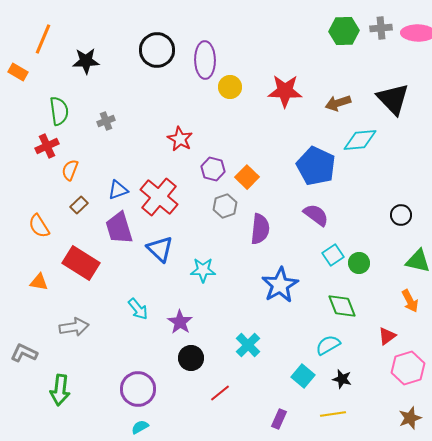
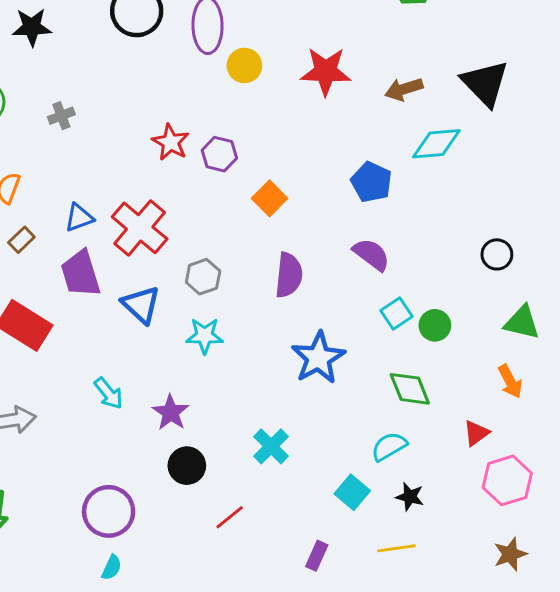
blue pentagon: (316, 166) -> (371, 182), size x0.7
purple hexagon: (213, 169) -> (219, 154), moved
gray hexagon: (225, 206) -> (203, 277), moved
cyan semicircle: (140, 427) -> (112, 567), turned 144

